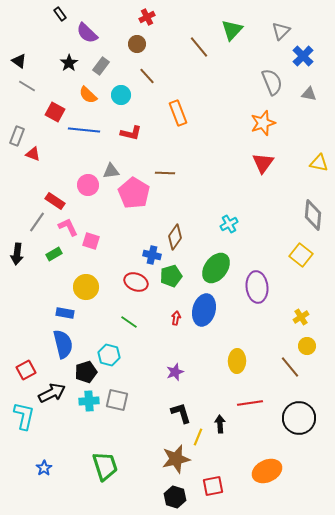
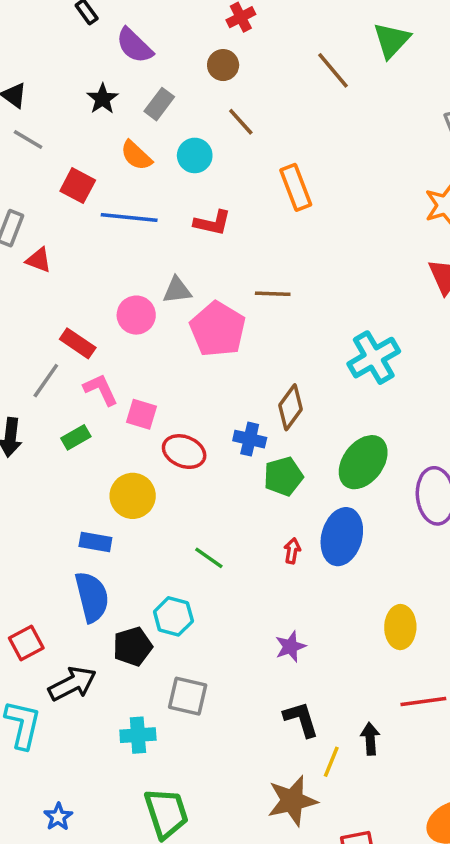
cyan cross: (229, 224) -> (374, 358), moved, size x1.6
red ellipse: (136, 282) -> (184, 452), moved
cyan cross: (89, 401) -> (138, 735), moved

